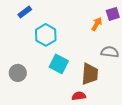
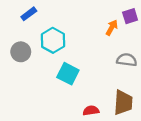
gray circle: (18, 73) -> (21, 52), moved
brown trapezoid: (90, 74) -> (123, 102), moved

